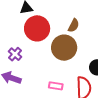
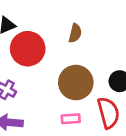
brown circle: (64, 48) -> (76, 83), moved

